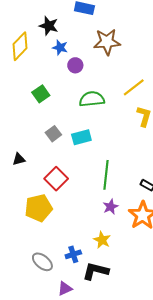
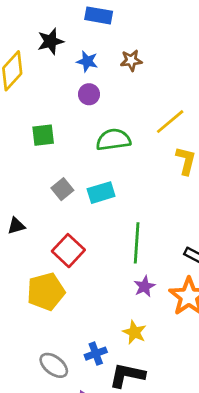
black star: (49, 26) -> (51, 41), turned -30
brown star: (107, 42) -> (131, 60), size x0.6
blue star: (60, 48) -> (87, 61), moved
green square: (41, 94) -> (43, 135), turned 30

